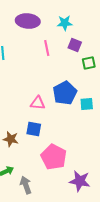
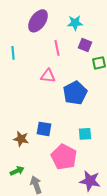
purple ellipse: (28, 21) -> (38, 21), turned -60
pink triangle: (38, 103) -> (48, 76), moved
cyan square: (87, 104) -> (85, 134), moved

